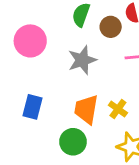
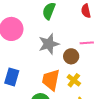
brown circle: (111, 27) -> (71, 56), moved

